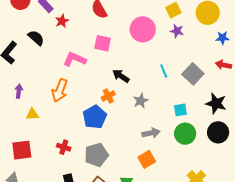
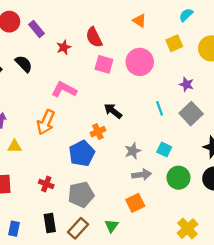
red star: (62, 21) -> (64, 47), moved
purple star: (177, 31) -> (186, 84), moved
pink square: (103, 43) -> (104, 64), moved
gray star: (141, 101) -> (133, 151), moved
cyan square: (180, 110) -> (164, 150), moved, turned 32

